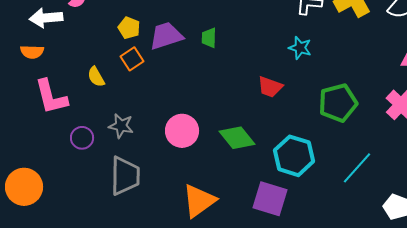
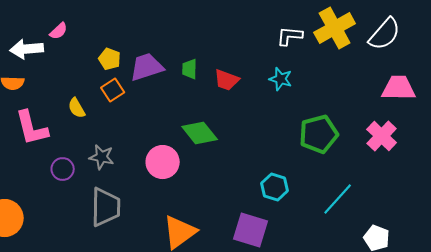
red trapezoid: (270, 87) -> (227, 80), moved
green diamond: (237, 138) -> (200, 133), moved
cyan hexagon: (294, 156) -> (275, 187), size x0.7

